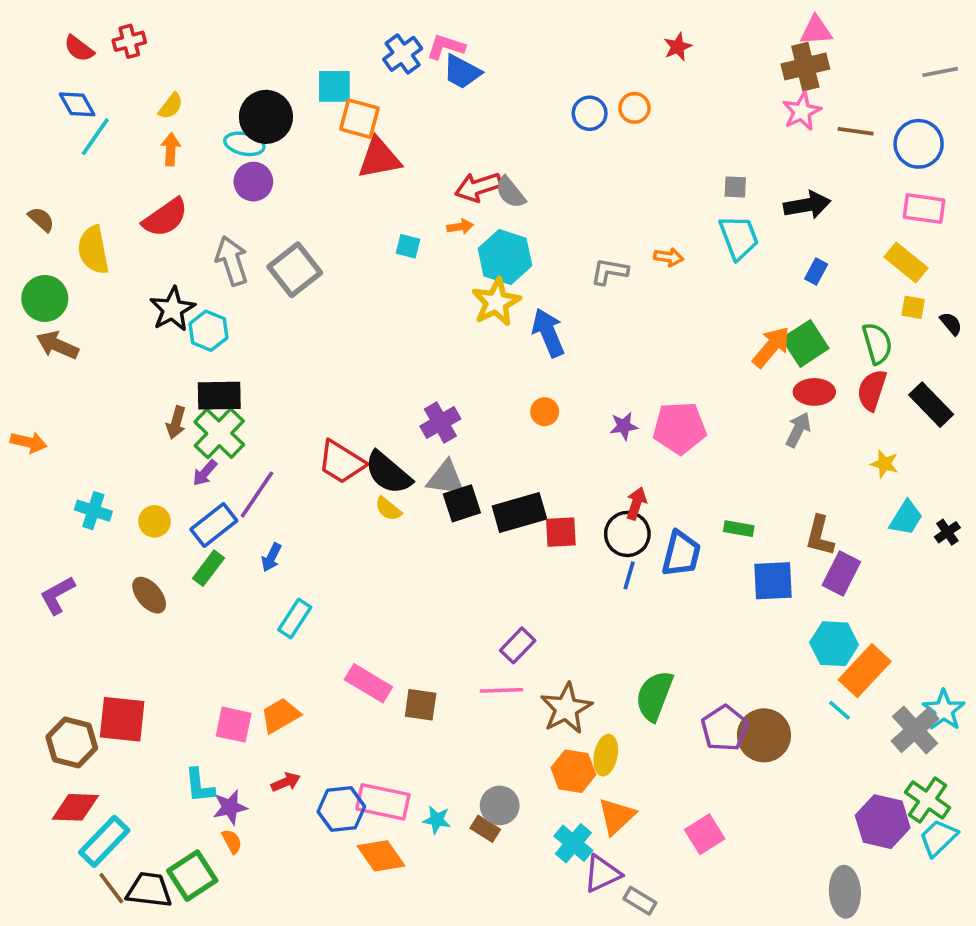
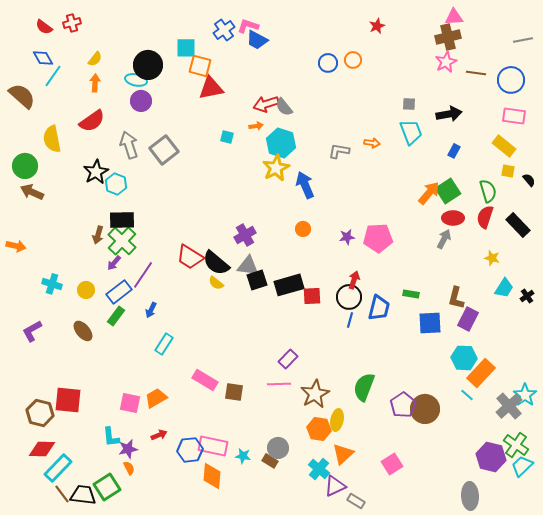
brown semicircle: (41, 219) -> (22, 96), moved, size x1.8
orange diamond: (381, 856) -> (212, 476), turned 40

